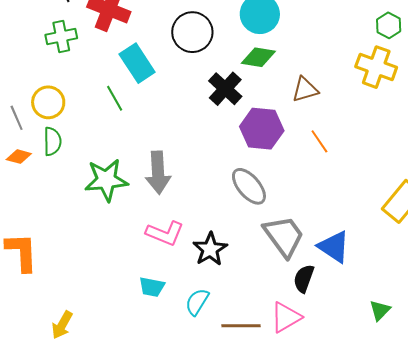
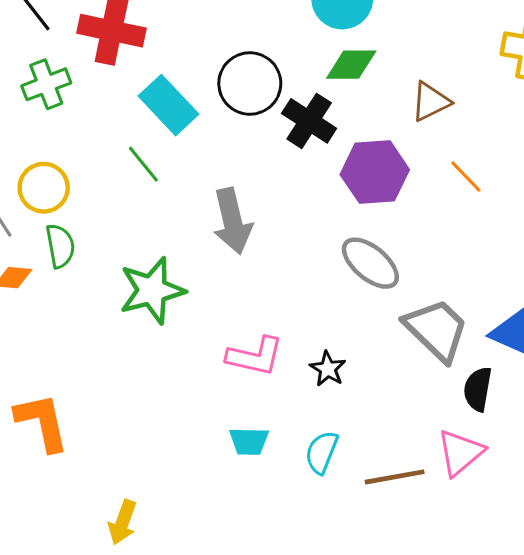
black circle: (192, 32) -> (250, 84), moved
gray arrow: (158, 173) -> (232, 221), moved
black star: (210, 249) -> (328, 369), size x0.7

